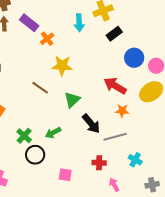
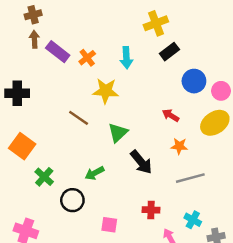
purple rectangle: (29, 23) -> (58, 52), moved
cyan arrow: (79, 23) -> (126, 58), moved
red arrow: (115, 86) -> (171, 115), size x0.6
green cross: (24, 136) -> (44, 177), moved
gray line: (115, 137) -> (190, 178), moved
cyan cross: (135, 160) -> (193, 220), moved

